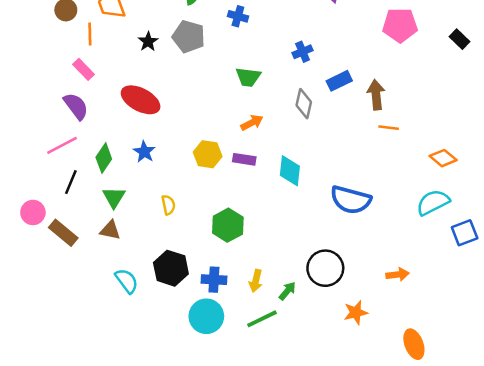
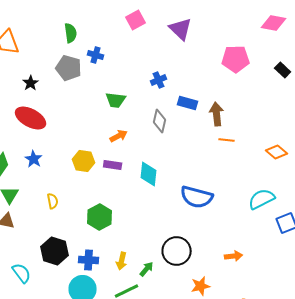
blue cross: (238, 16) -> (96, 55), moved
black star: (148, 42) -> (31, 83), moved
blue rectangle: (339, 81) -> (188, 103), turned 42
orange diamond: (443, 158) -> (277, 152), moved
cyan semicircle: (127, 281) -> (22, 273), moved

